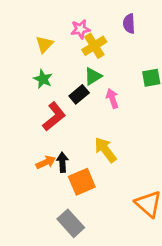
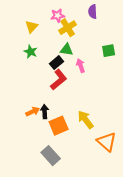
green triangle: (93, 76) -> (67, 50), turned 40
red L-shape: (54, 117) -> (59, 80), moved
yellow arrow: (105, 150) -> (86, 120), moved

